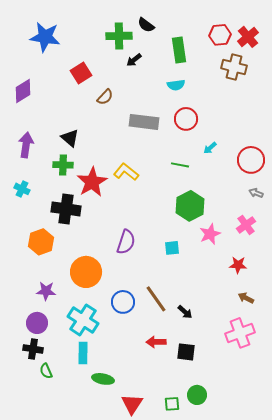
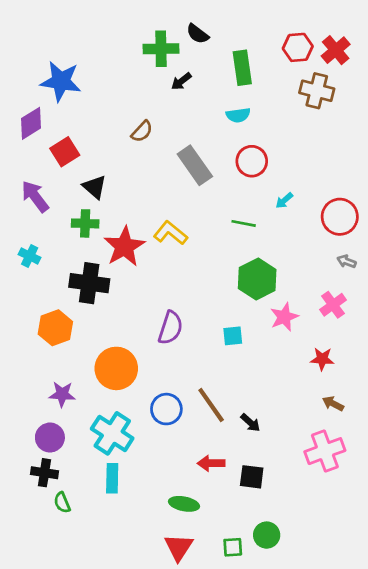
blue star: (45, 37) -> (61, 81), moved
red square: (81, 73) -> (65, 152), moved
gray rectangle: (144, 122) -> (195, 165), turned 48
purple arrow: (26, 145) -> (35, 196), turned -45
green ellipse: (103, 379) -> (184, 504), moved

